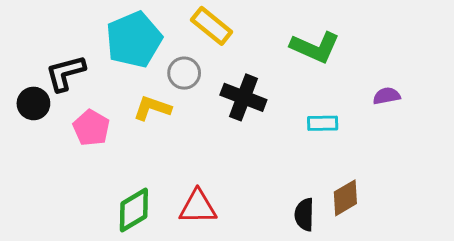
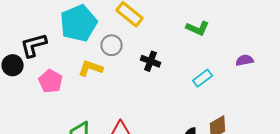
green L-shape: (315, 47) -> (198, 28), size x0.7
black cross: (243, 97) -> (151, 61), size x0.7
cyan rectangle: (323, 123) -> (203, 78), turned -36

